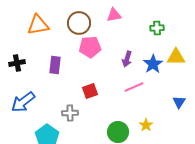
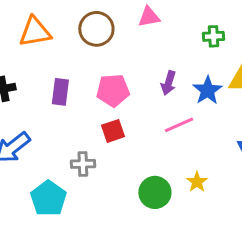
pink pentagon: (90, 47) -> (113, 90), moved

